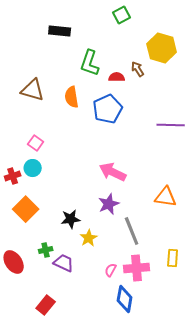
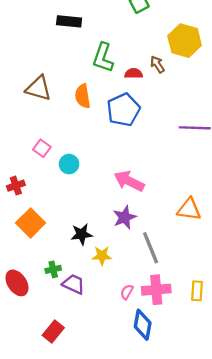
cyan circle: (33, 168) -> (69, 164), moved
yellow star: (89, 238) -> (102, 256), turned 30
yellow rectangle: (173, 258) -> (197, 291), moved

